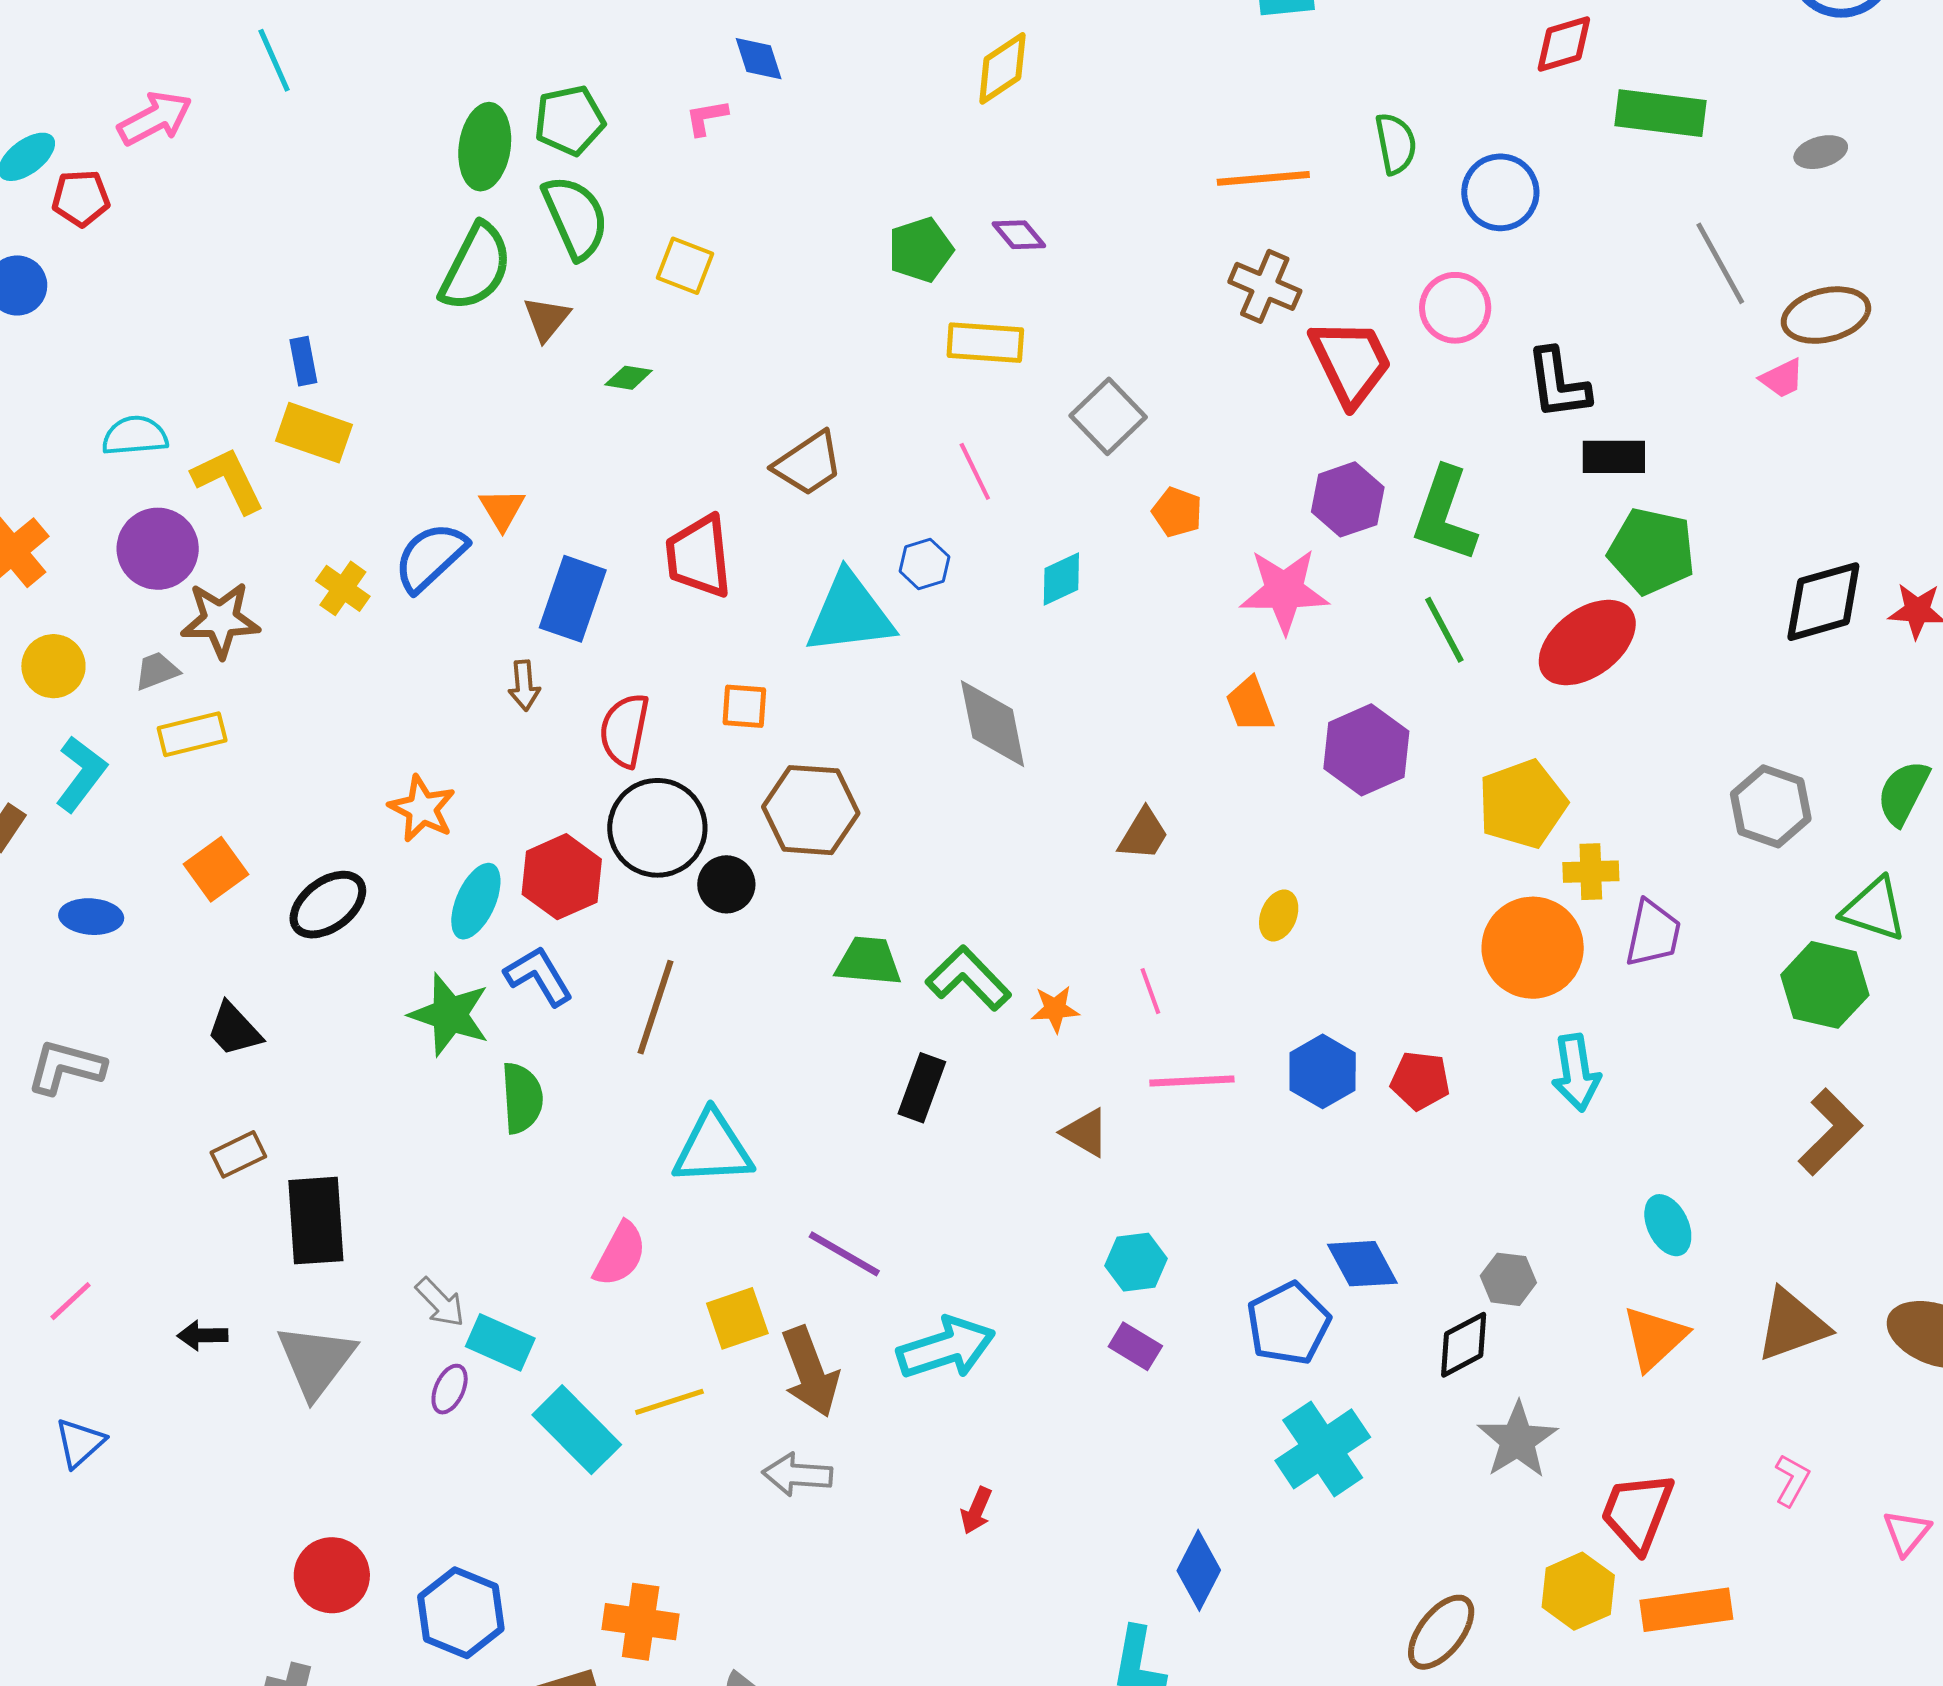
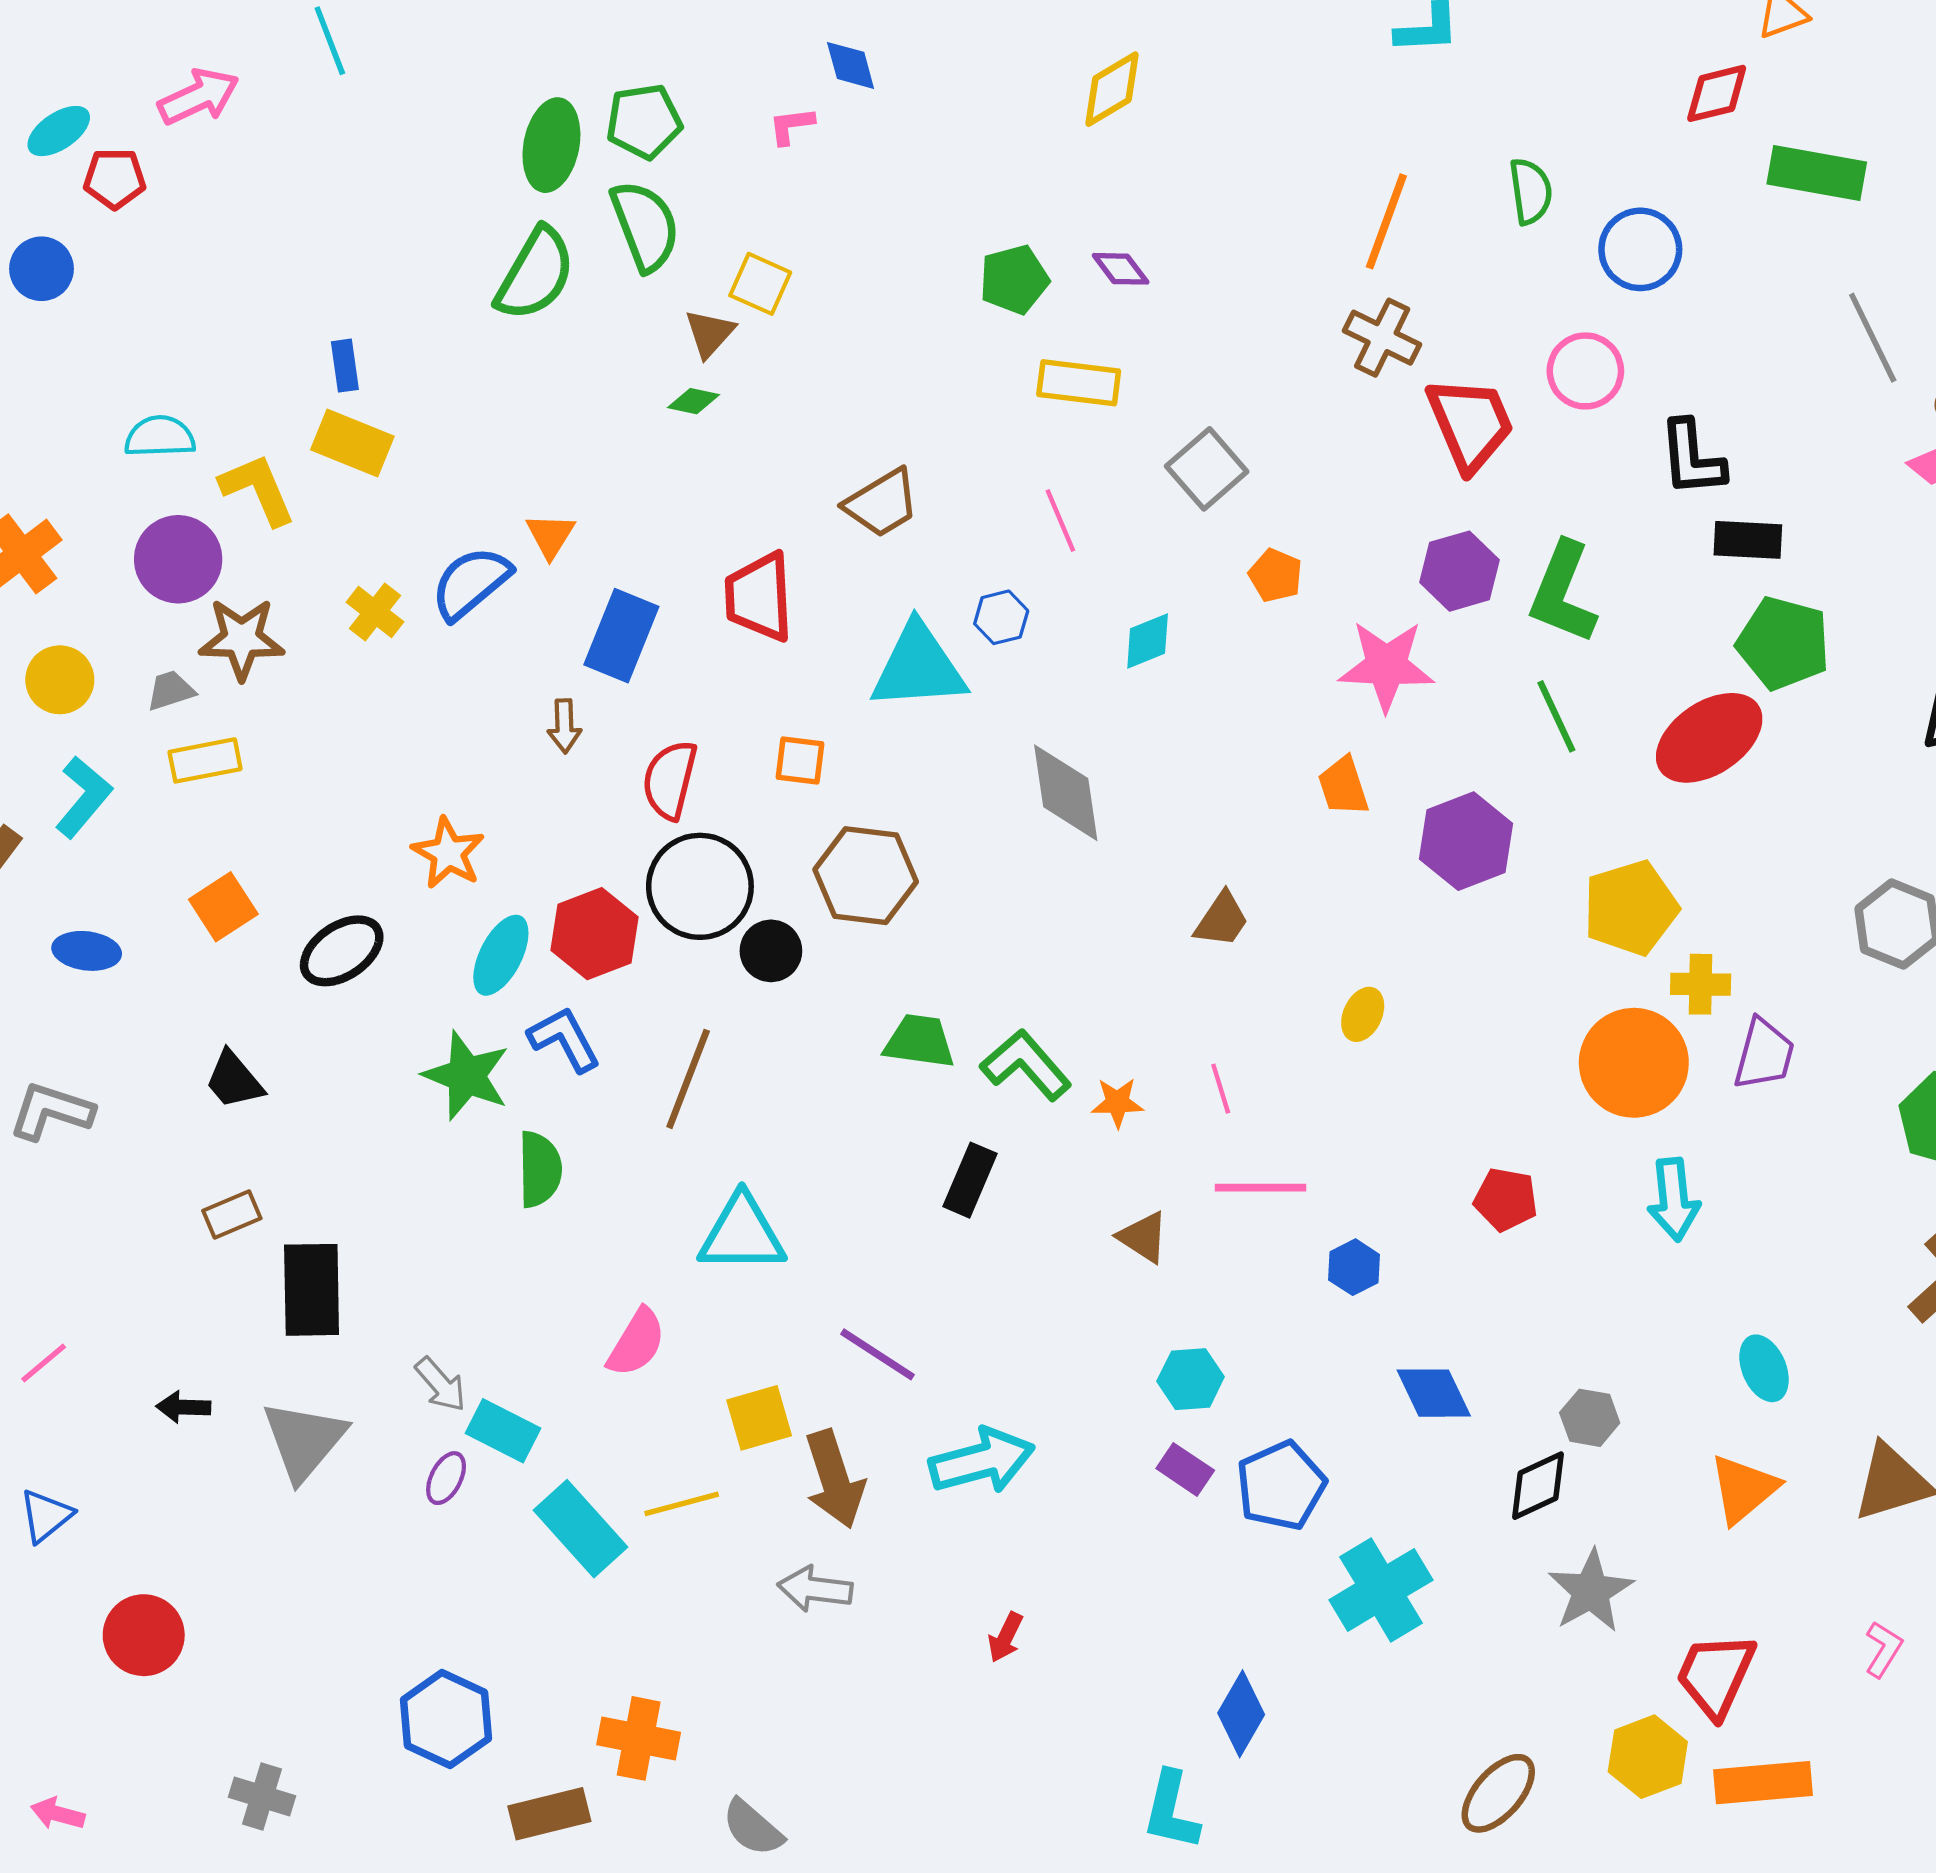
orange line: (1263, 178) -> (1386, 221), turned -68
brown triangle: (547, 319) -> (710, 333), moved
blue hexagon: (1323, 1071) -> (1354, 1267), moved, size x0.7
blue pentagon: (1288, 1324) -> (1281, 1486), moved
red circle: (332, 1575) -> (144, 1635), moved

